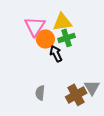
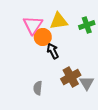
green cross: (67, 38) -> (87, 25), moved
brown cross: (76, 95) -> (71, 77), moved

